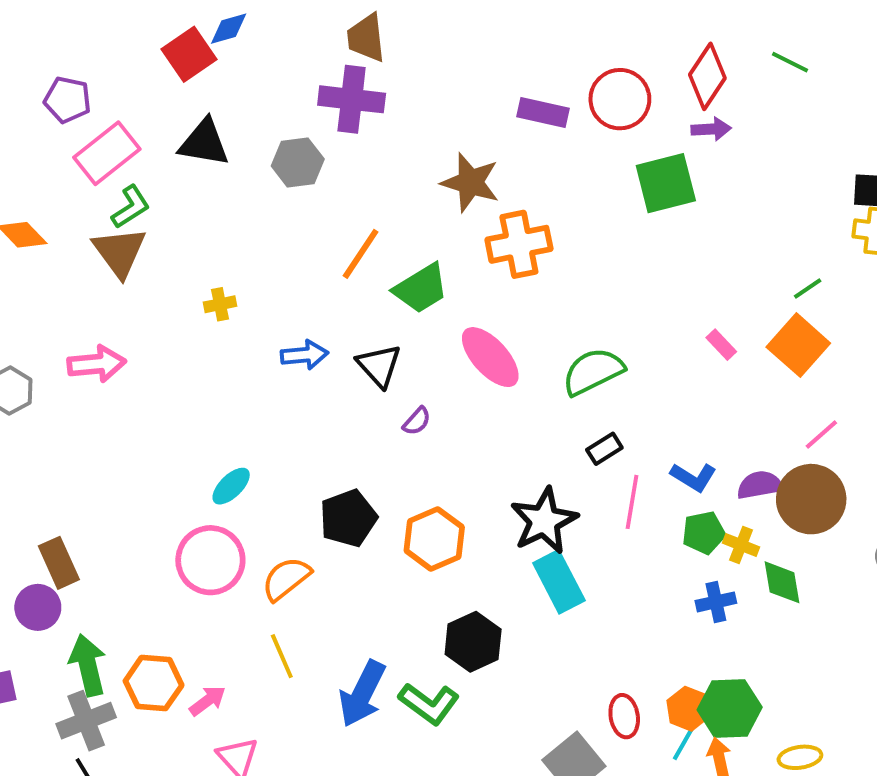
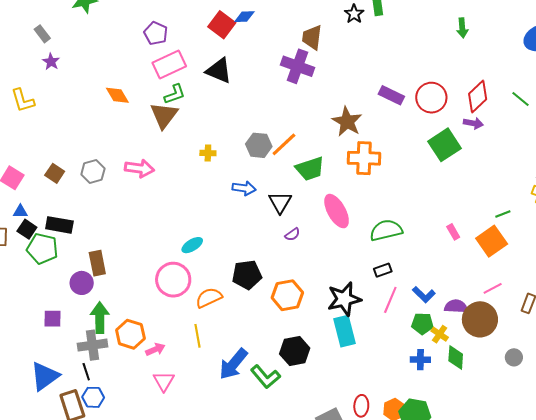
red square: (189, 54) -> (222, 25), turned -32
gray hexagon: (298, 162) -> (259, 145), moved
green square: (666, 183) -> (444, 145), turned -32

